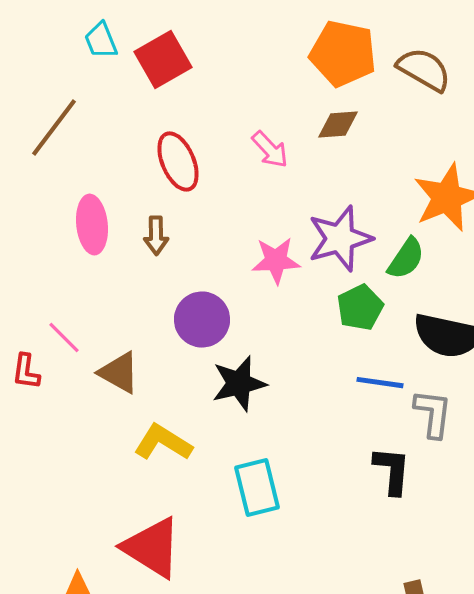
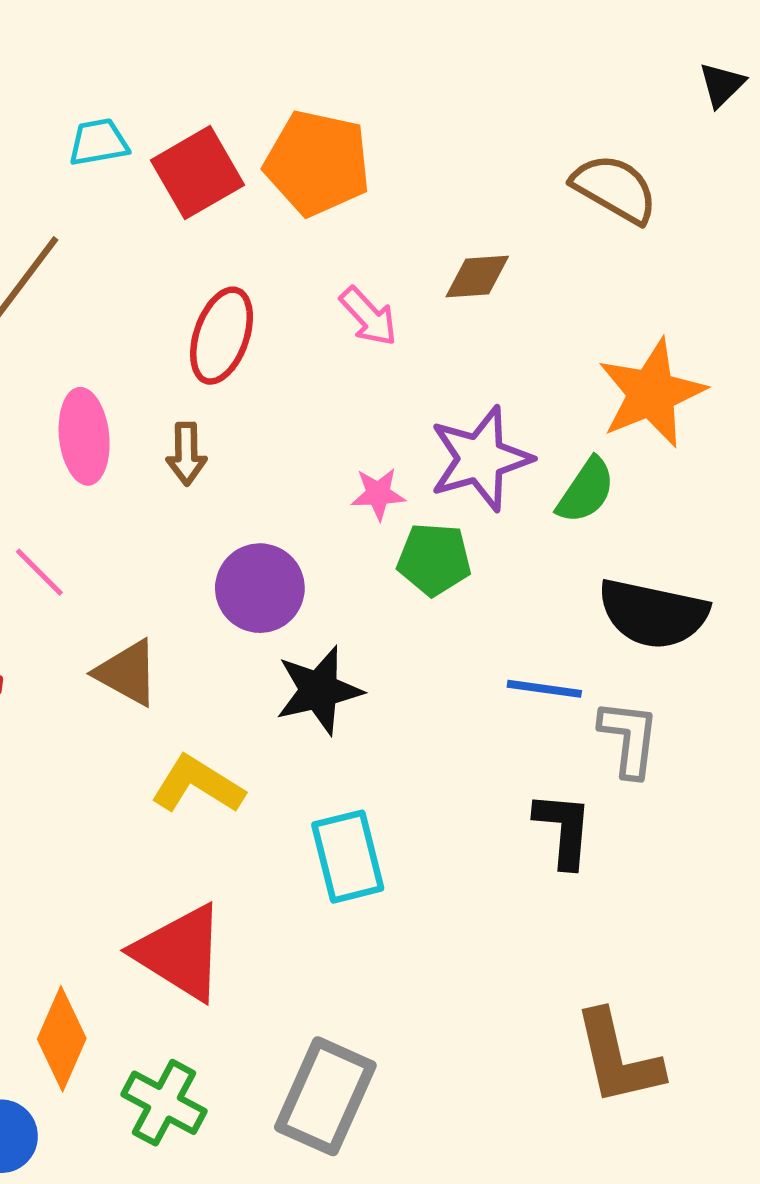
cyan trapezoid: (101, 41) -> (98, 142), turned 102
orange pentagon: (343, 54) -> (317, 163), moved
red ellipse: (178, 162) -> (222, 336), turned 42
pink star: (276, 261) -> (378, 494), size x0.7
green pentagon: (360, 308) -> (434, 559), moved, turned 30
pink line: (64, 338) -> (39, 572), moved

